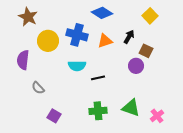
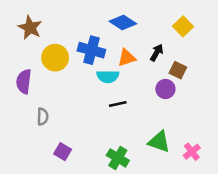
cyan semicircle: (77, 66) -> (108, 76), moved
gray semicircle: (38, 88) -> (43, 117), turned -136
green cross: (98, 111) -> (118, 158), moved, turned 36

